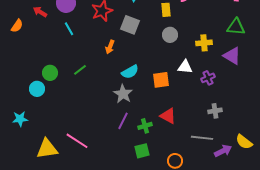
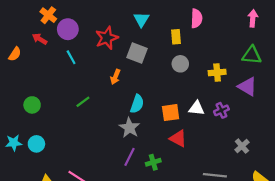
white triangle: (185, 67) -> (197, 108), moved
cyan semicircle: (130, 72) -> (137, 104), turned -42
green circle: (50, 73) -> (32, 105), moved
cyan circle: (37, 89) -> (36, 144), moved
gray cross: (215, 111) -> (242, 146), moved, turned -32
red triangle: (168, 116) -> (178, 138), moved
cyan star: (20, 119) -> (14, 143), moved

